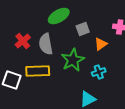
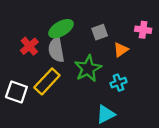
green ellipse: (59, 16) -> (61, 29), moved
yellow rectangle: (38, 71) -> (47, 81), turned -45

